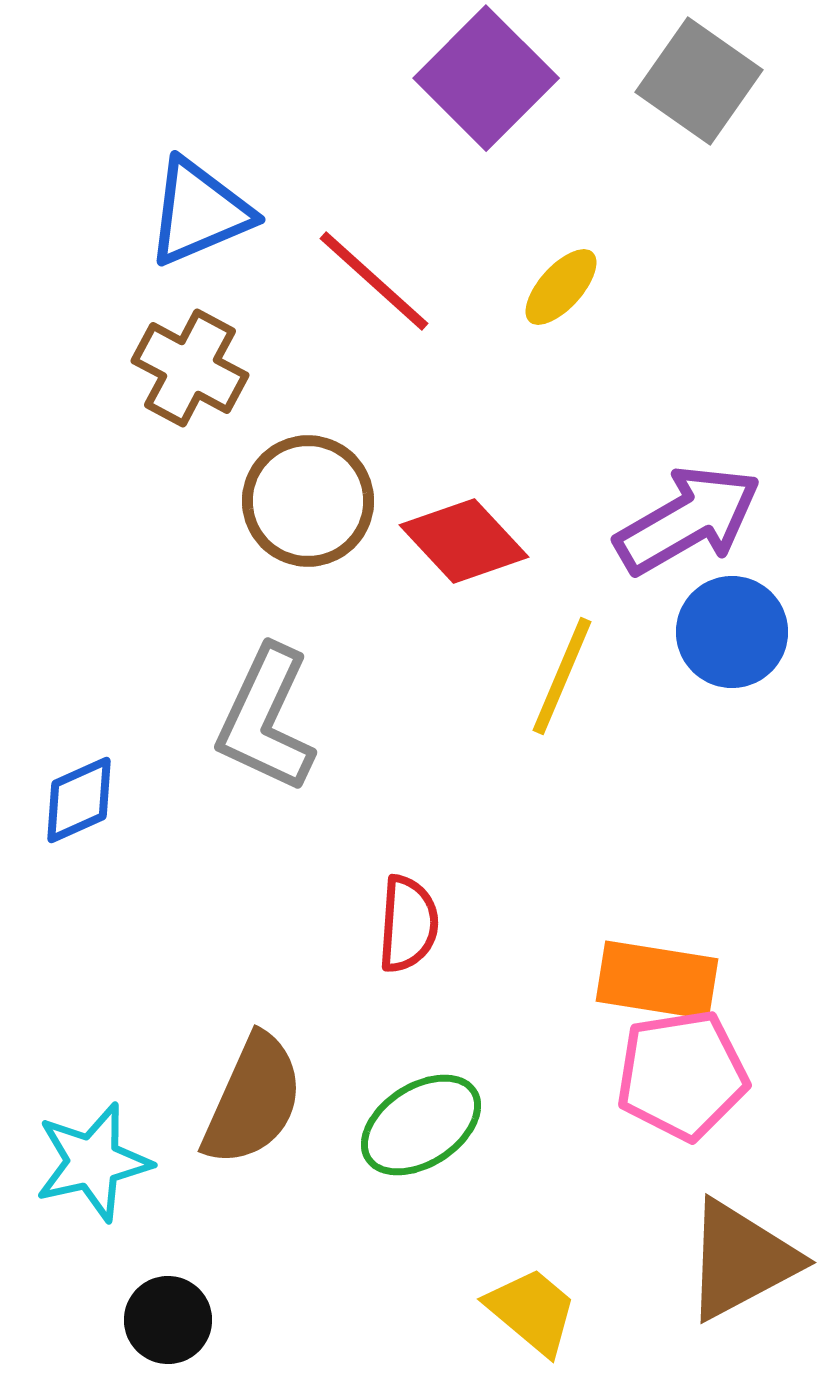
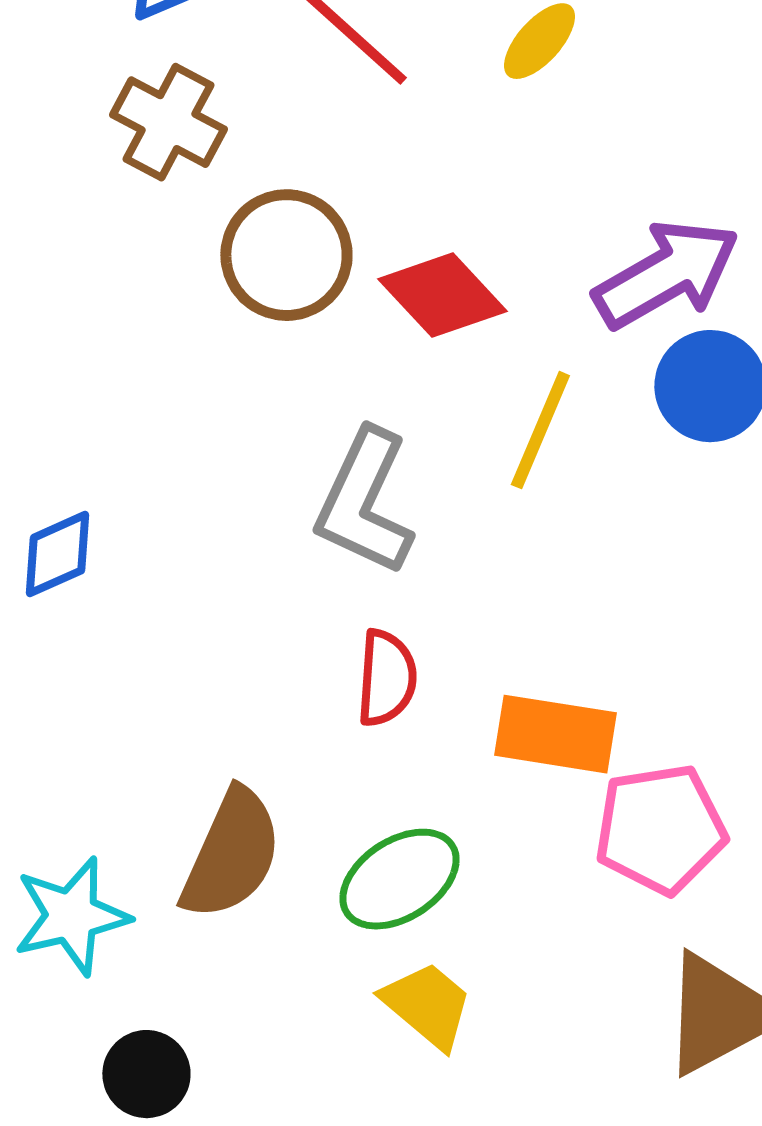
gray L-shape: (266, 719) -> (364, 502), moved
orange rectangle: (657, 980) -> (555, 734), moved
yellow trapezoid: (532, 1311) -> (427, 1005), moved

